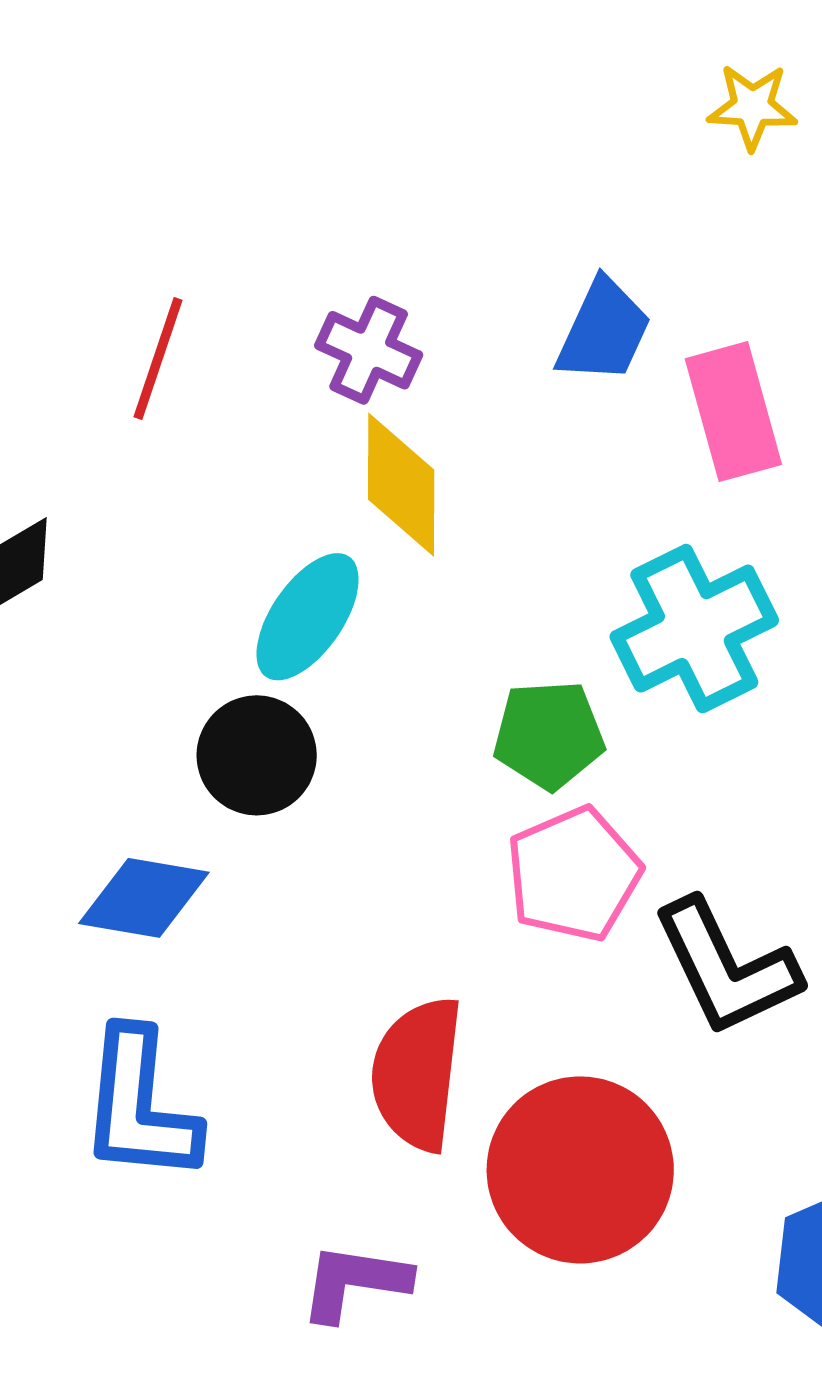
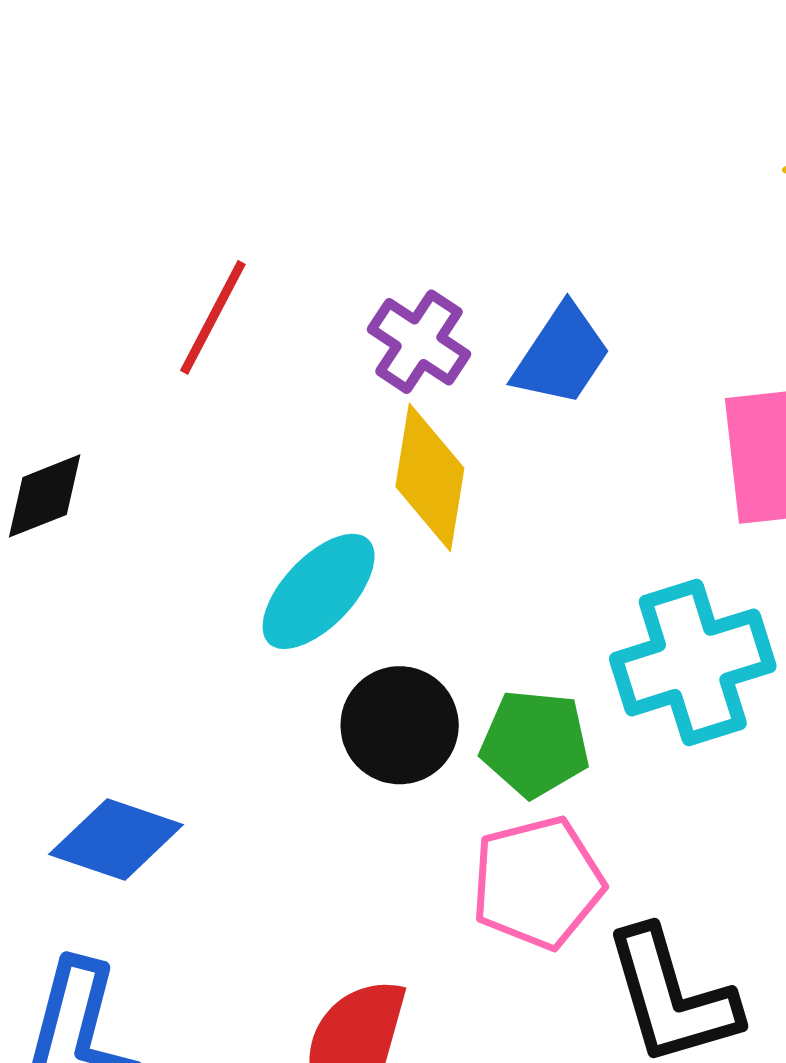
blue trapezoid: (604, 331) -> (562, 355), moved
black circle: (257, 755) -> (400, 725), moved

